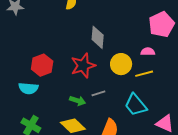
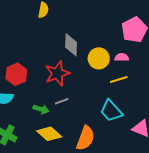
yellow circle: (121, 64) -> (99, 58), moved
gray line: (98, 93) -> (62, 101), moved
green arrow: (78, 101) -> (41, 109), moved

